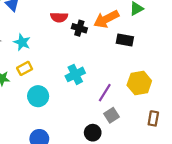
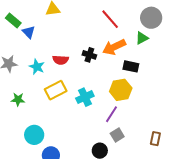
red semicircle: (59, 17) -> (61, 60), moved
yellow rectangle: (25, 68) -> (56, 90), moved, size x1.5
yellow hexagon: (139, 83) -> (121, 90), moved
cyan circle: (38, 96) -> (34, 135), moved

